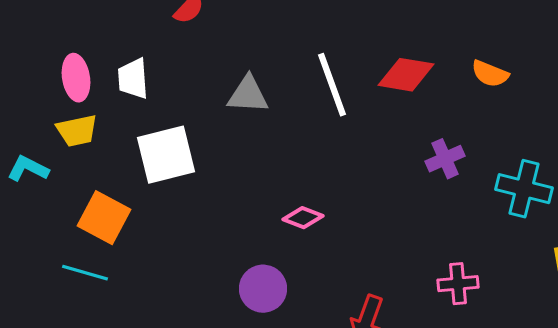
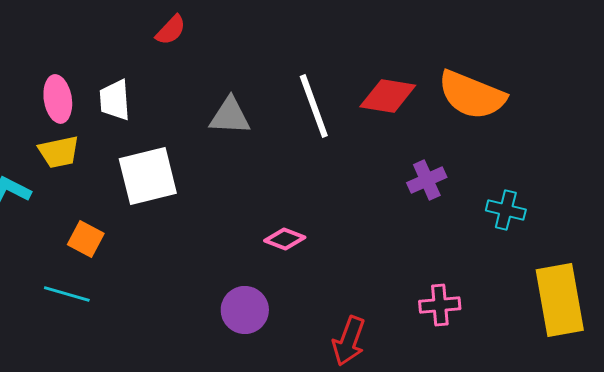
orange semicircle: (490, 74) -> (472, 95), size x1.8
cyan cross: (524, 189) -> (506, 210), size x0.7
orange square: (104, 218) -> (86, 239), size x0.7

